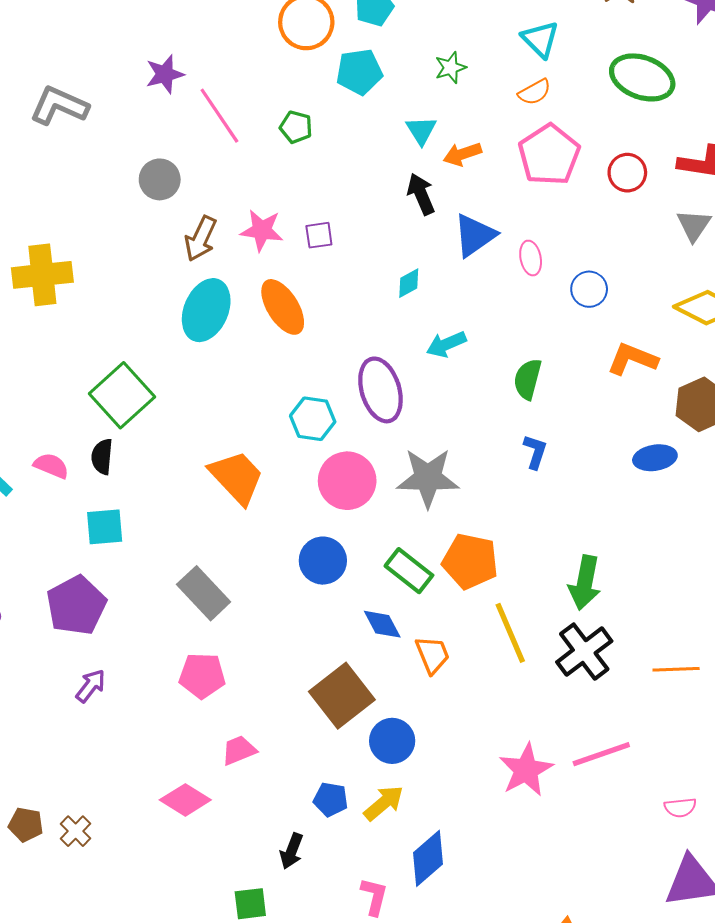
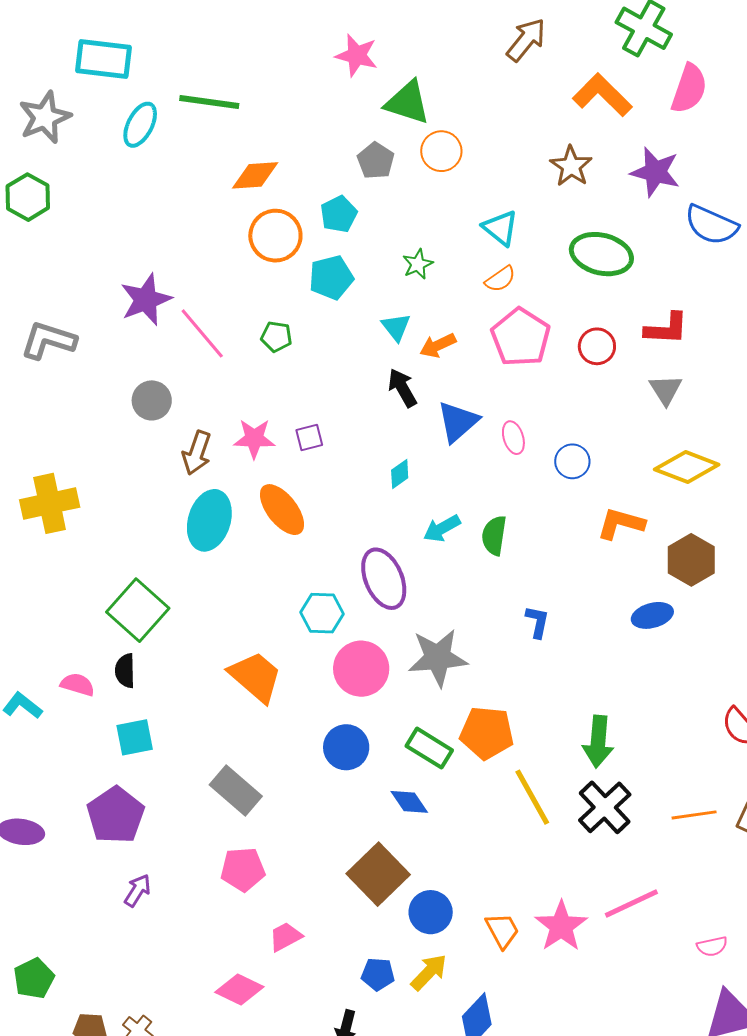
purple star: (165, 74) -> (146, 300), size x1.4
green semicircle: (528, 379) -> (494, 535), moved
orange trapezoid: (432, 655) -> (502, 930), moved

